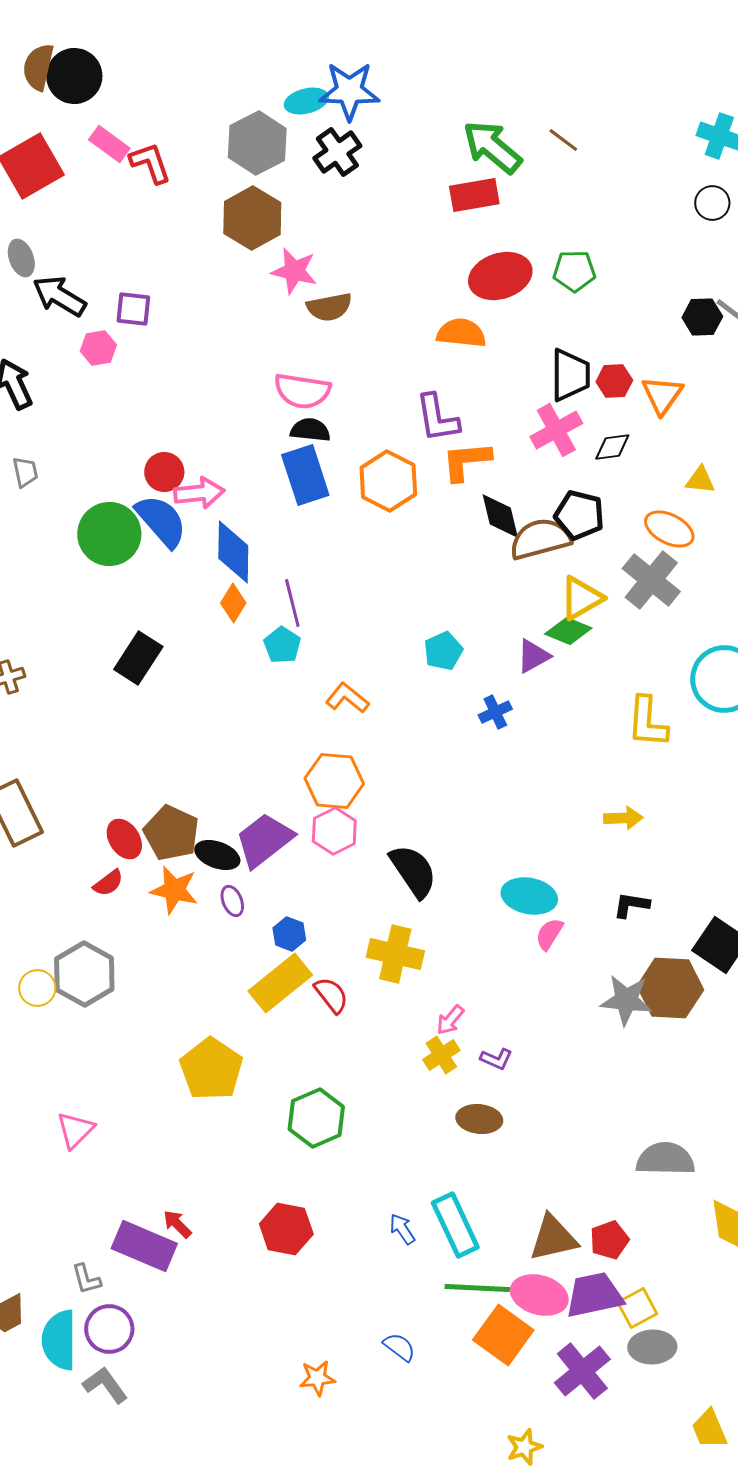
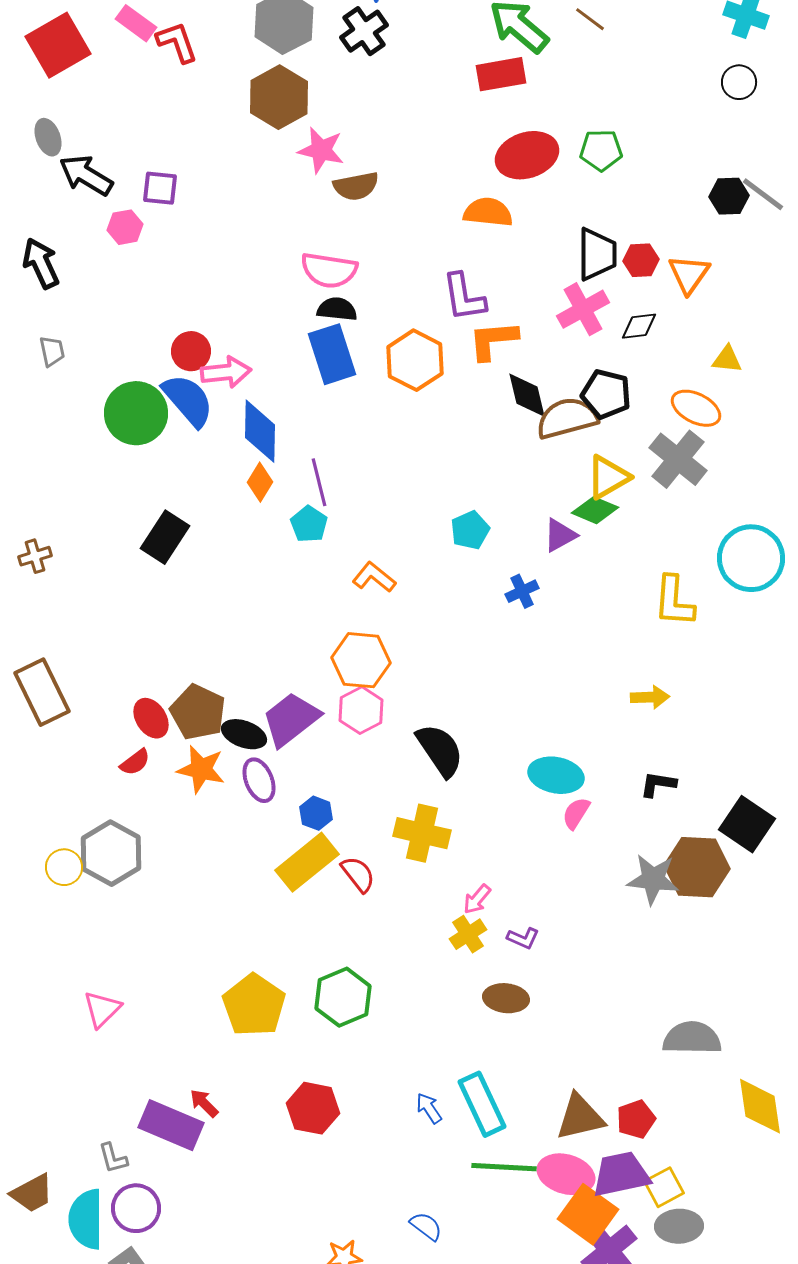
purple ellipse: (232, 901) -> (259, 780), size x1.4
yellow pentagon: (211, 1069) -> (254, 1005), moved
orange square: (503, 1335) -> (588, 1214), moved

